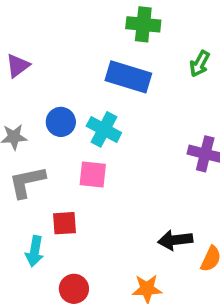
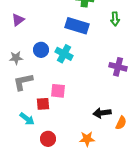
green arrow: (200, 64) -> (115, 19), turned -32
pink square: (93, 174) -> (58, 91), moved
cyan arrow: (35, 251) -> (27, 119), turned -63

